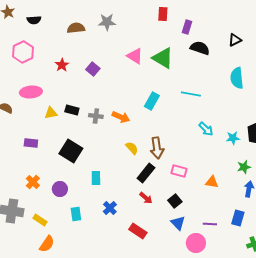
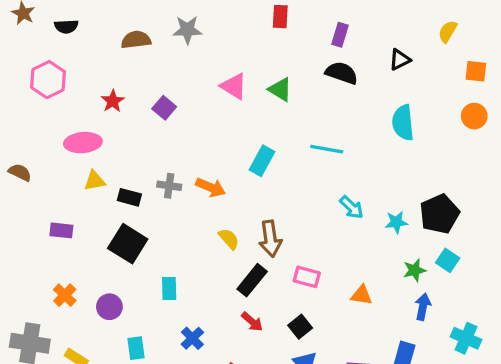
purple rectangle: (187, 27) -> (340, 35), moved
green triangle: (163, 58) -> (280, 90), size x0.7
pink ellipse: (31, 92) -> (83, 143), moved
black rectangle: (72, 110) -> (129, 197), moved

